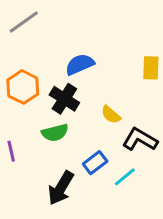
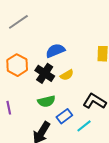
yellow semicircle: (111, 115) -> (67, 75), moved, turned -72
green semicircle: (55, 133) -> (46, 101), moved

